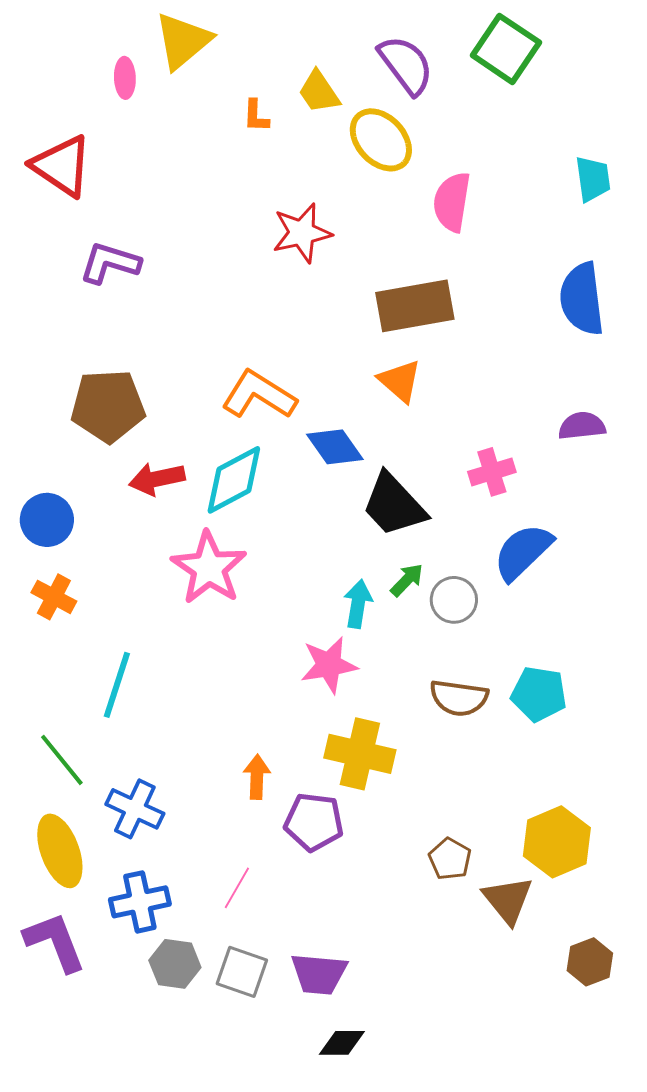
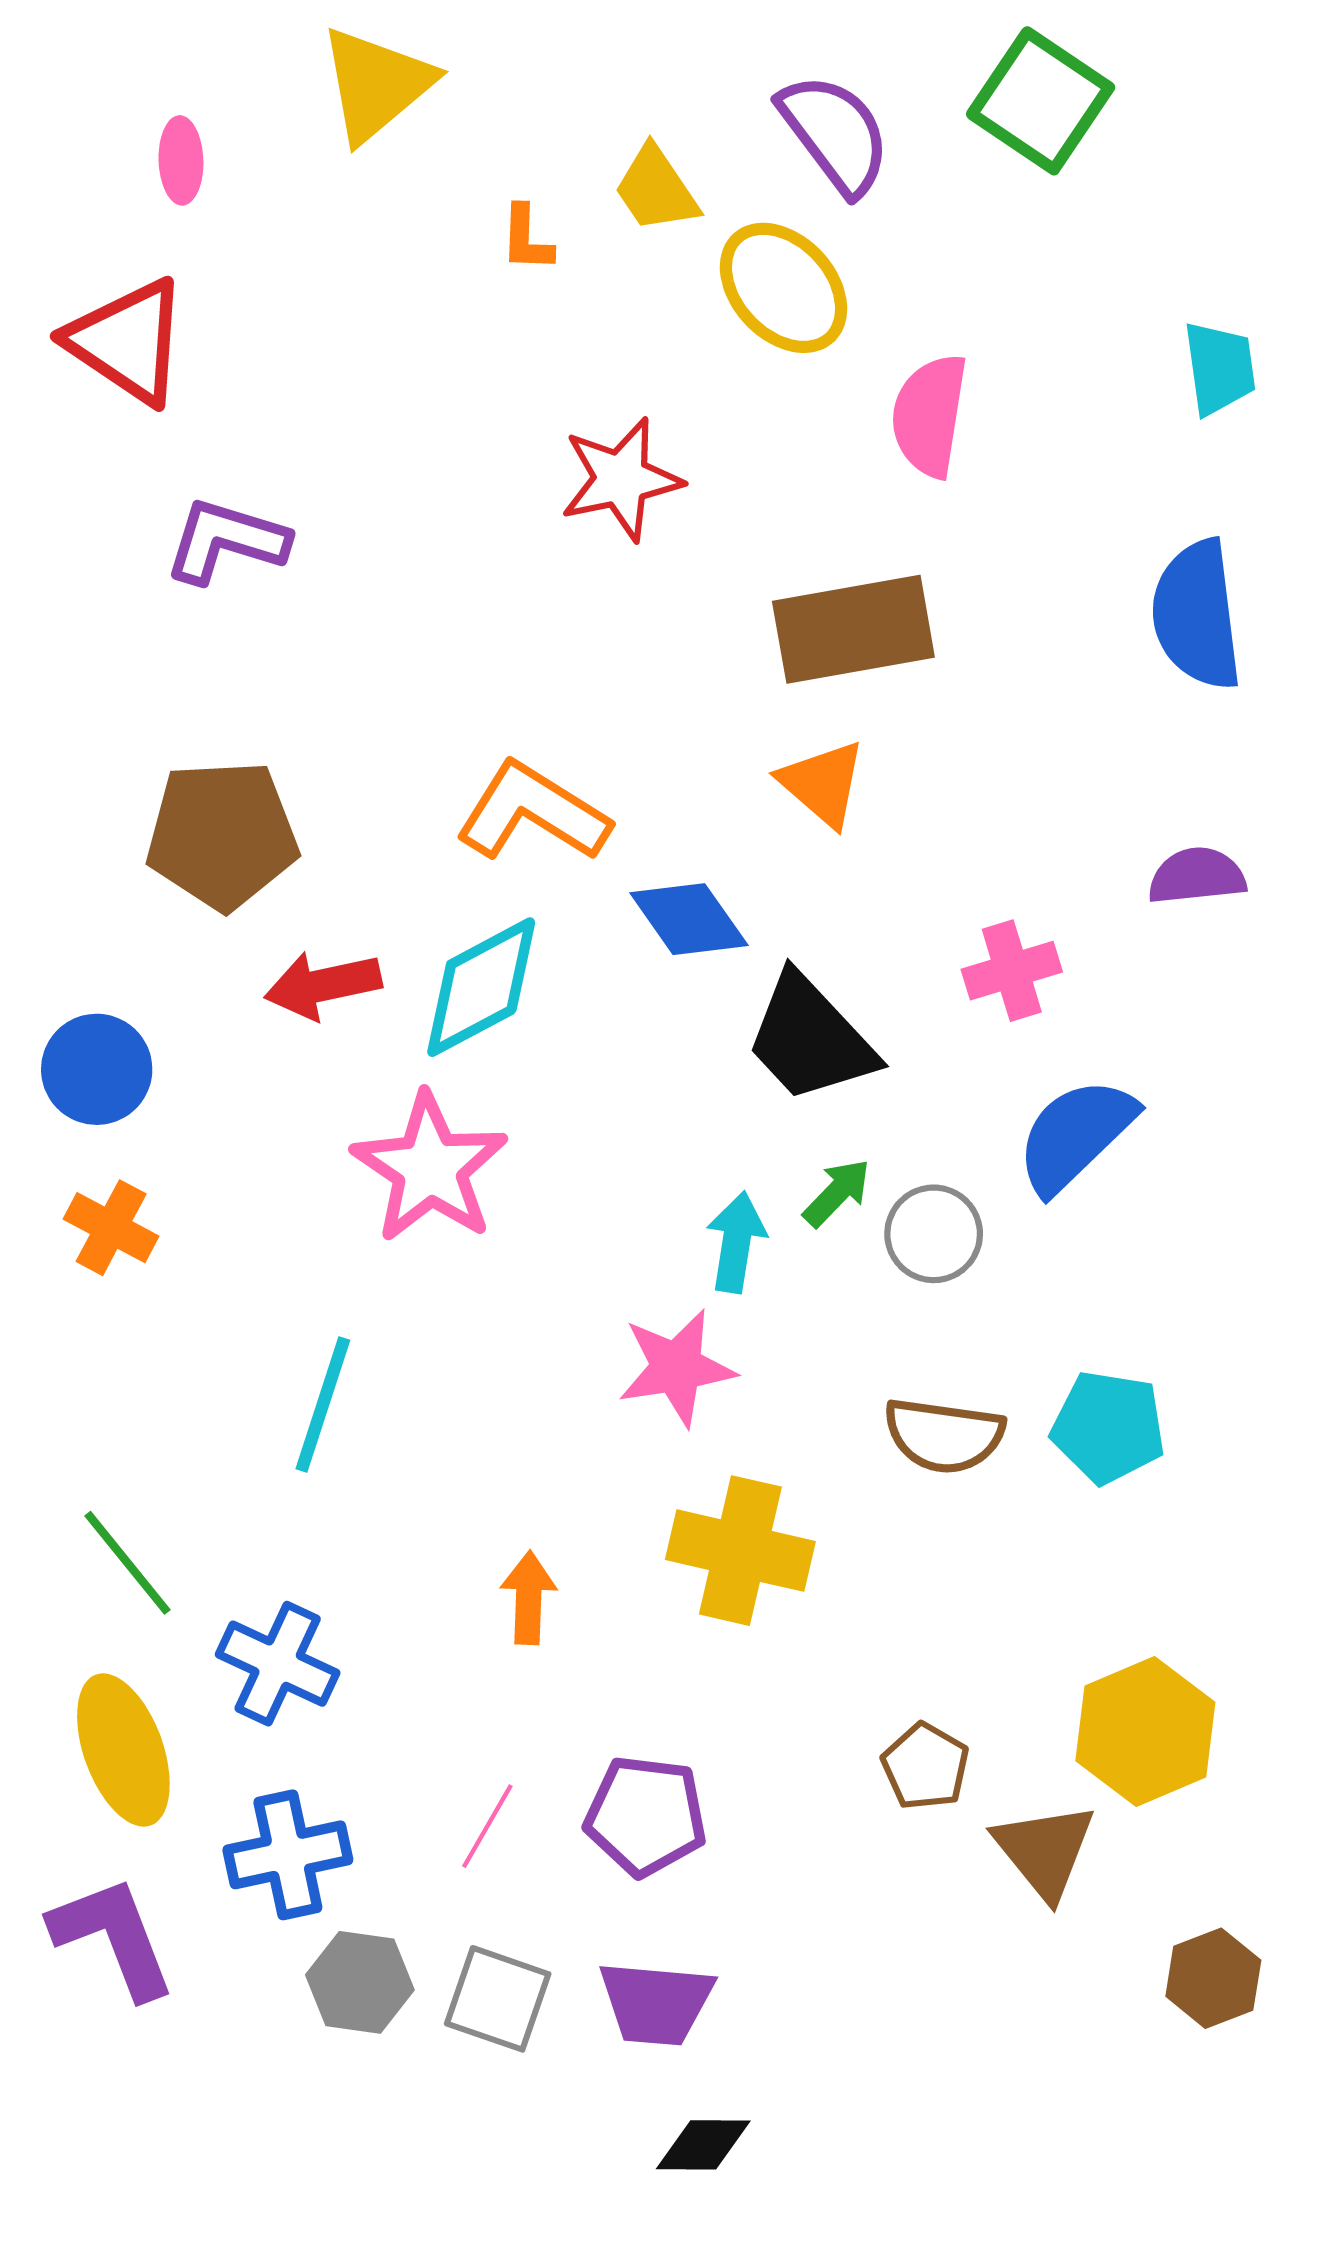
pink ellipse: (125, 78) -> (181, 160), moved
cyan line: (117, 685) -> (323, 1405), moved
purple pentagon: (314, 822) -> (646, 1816), moved

